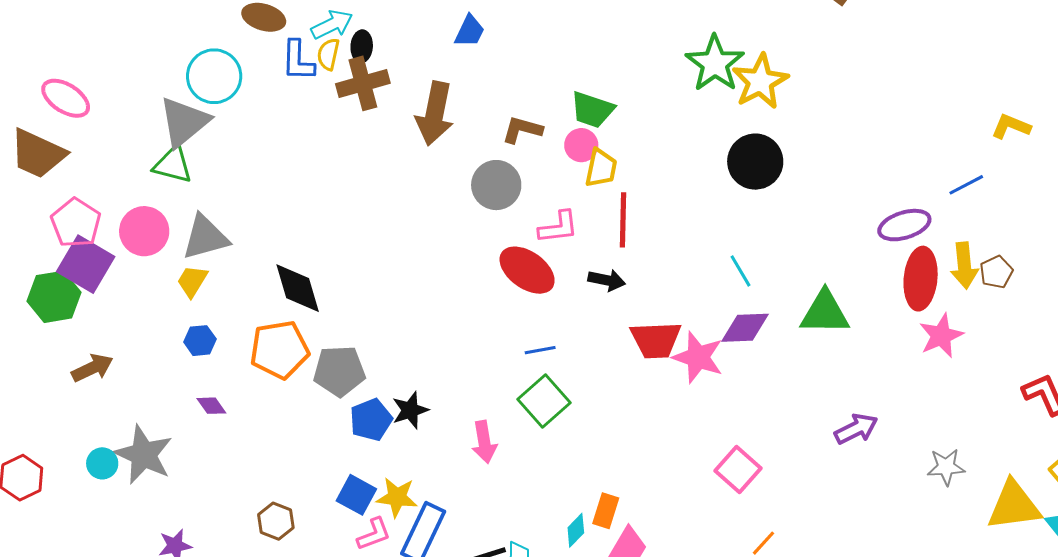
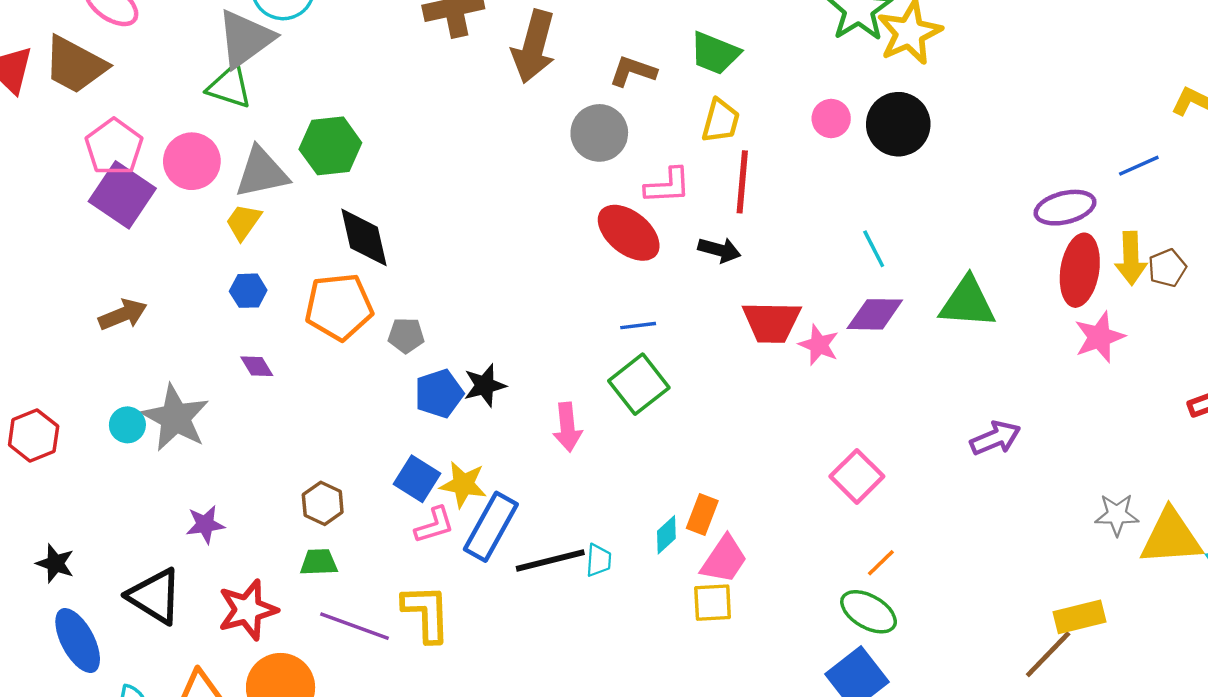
pink circle: (581, 145) -> (831, 119), moved
green hexagon: (54, 297) -> (330, 146), moved
pink star: (698, 357) -> (819, 345), size x0.7
gray pentagon: (339, 371) -> (406, 335), size x0.6
gray star: (946, 467) -> (1117, 515), moved

